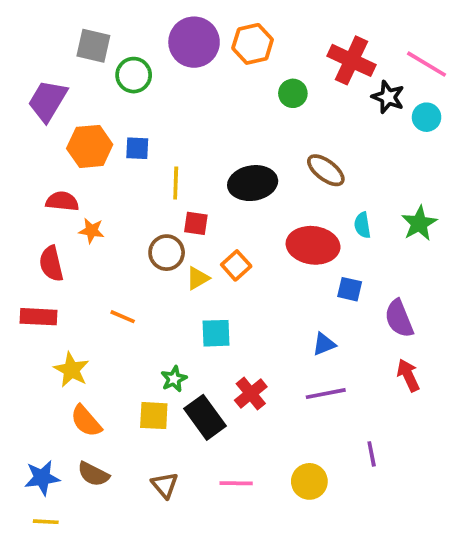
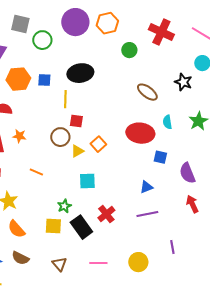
black star: (388, 97) -> (183, 82), moved
black ellipse: (253, 183) -> (80, 73), moved
orange star: (92, 231) -> (19, 136), moved

